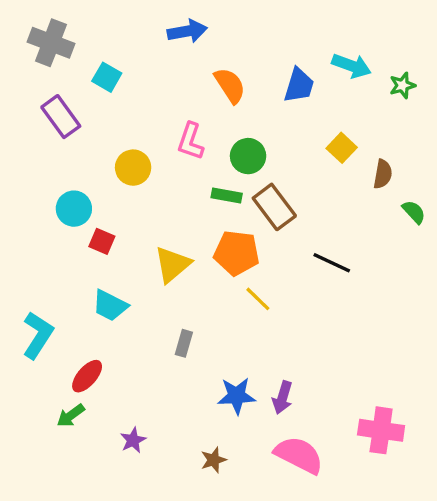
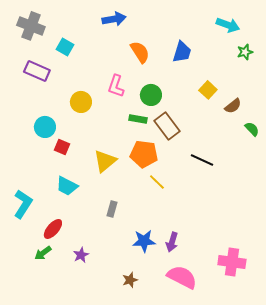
cyan arrow: (351, 66) -> (228, 25), moved
purple rectangle: (61, 117) -> (37, 71), turned -30
brown semicircle: (383, 174) -> (233, 106), turned 42
purple star: (133, 440) -> (81, 255), moved

